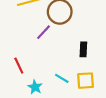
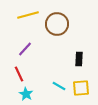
purple line: (44, 32) -> (25, 49), moved
cyan star: (35, 87) -> (26, 94), moved

